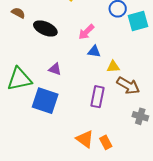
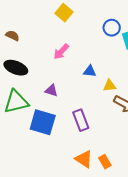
black ellipse: (45, 28) -> (16, 68), moved
pink arrow: (86, 32) -> (61, 52), moved
purple rectangle: (97, 97) -> (81, 120), moved, turned -30

